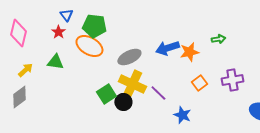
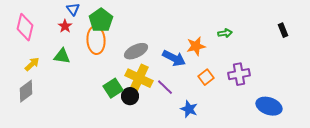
green pentagon: (94, 26) -> (101, 20), turned 30
orange ellipse: (89, 46) -> (96, 40), turned 56
blue arrow: (167, 48) -> (174, 58), moved, turned -135

